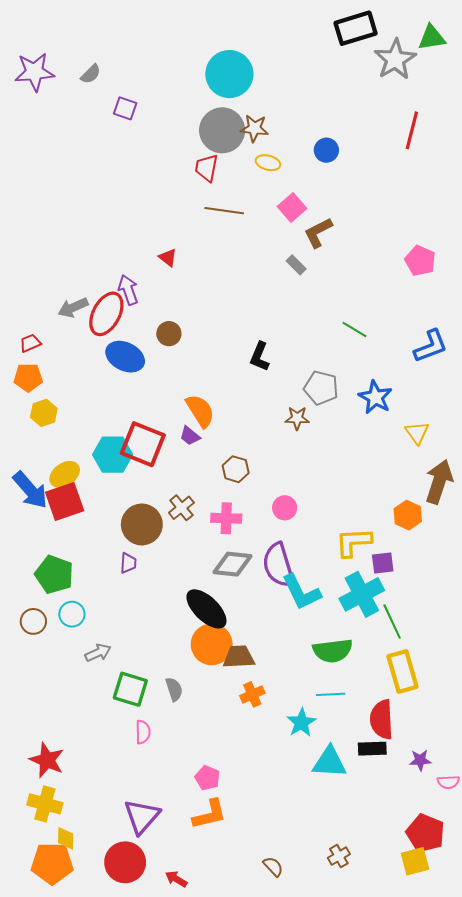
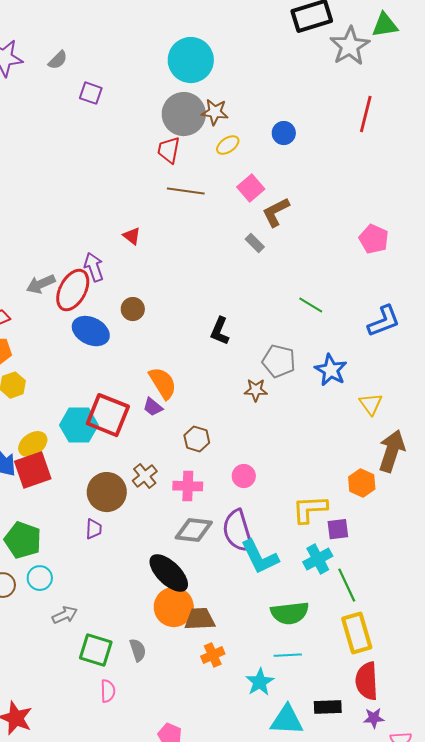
yellow ellipse: (268, 163) -> (228, 145), turned -50
cyan cross: (362, 594) -> (318, 559), size x0.7
red semicircle: (382, 719) -> (367, 681), moved

